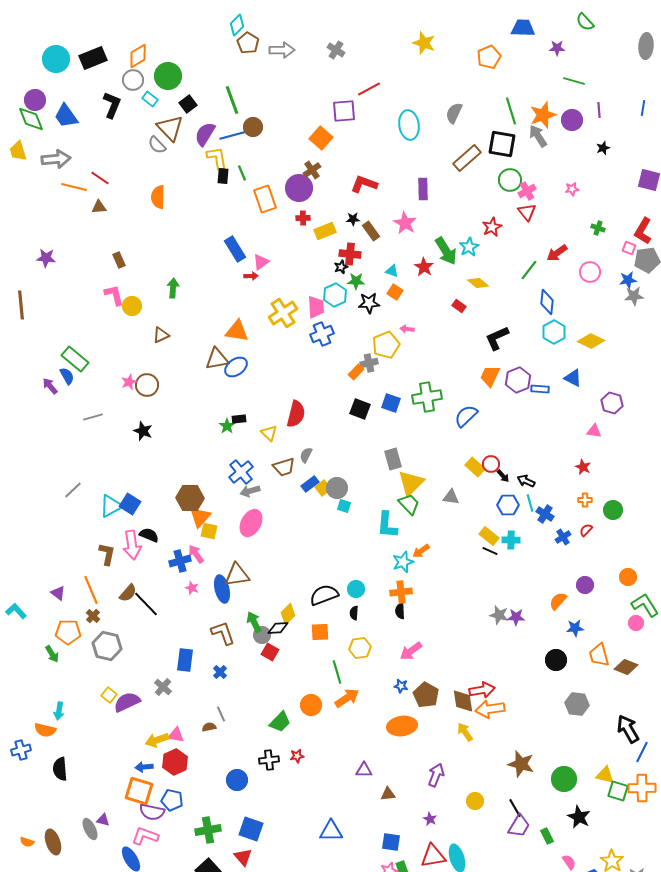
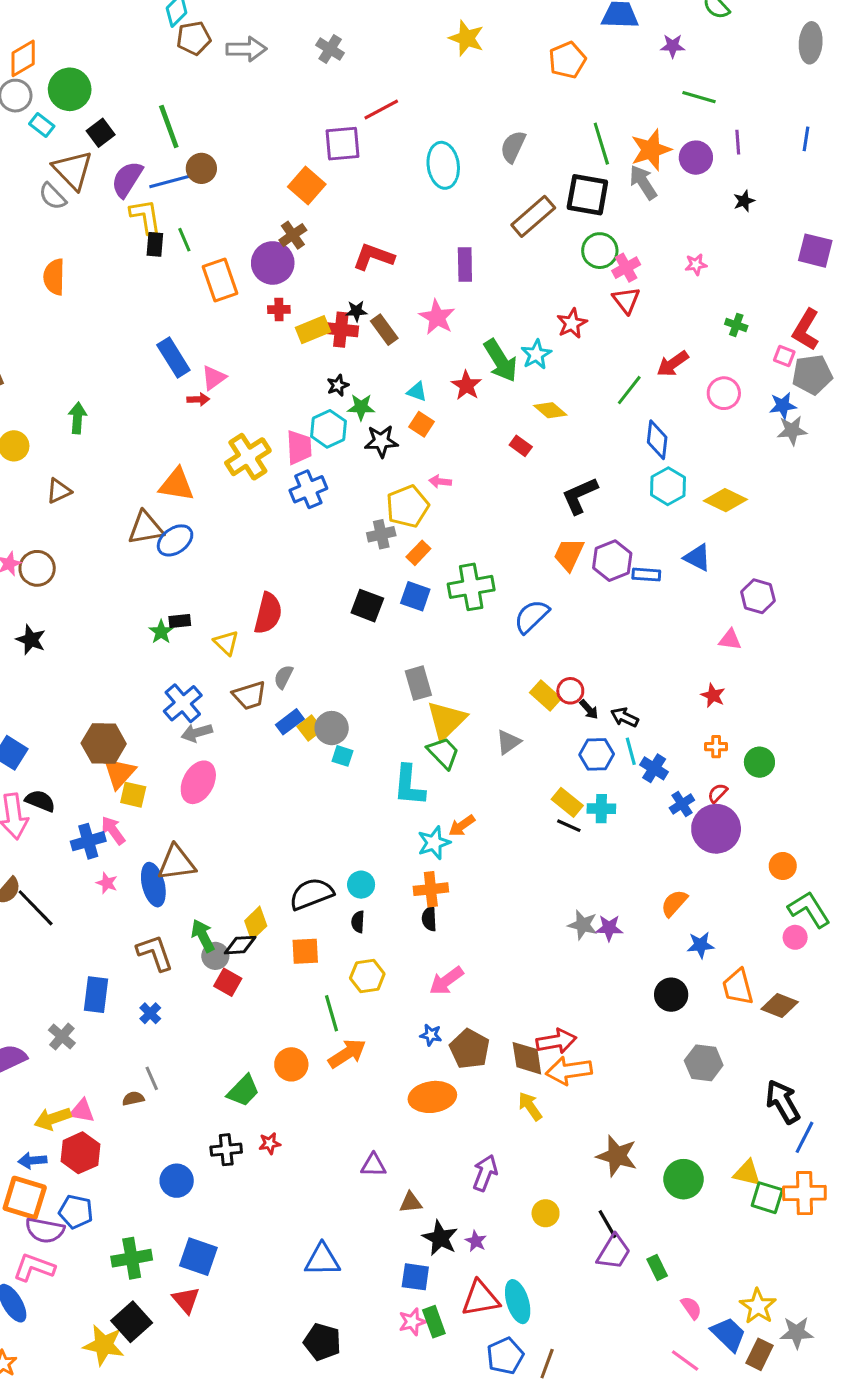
brown pentagon: (248, 43) -> (194, 38), turned 30
red cross: (350, 254) -> (341, 330), moved
orange rectangle: (356, 372) -> (418, 553), moved
gray triangle: (451, 497) -> (508, 742), turned -42
purple circle: (585, 585) -> (716, 829), moved, size x1.8
black star: (579, 817) -> (440, 1238), moved

